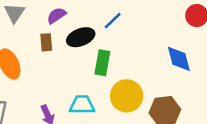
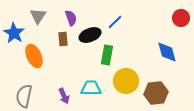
purple semicircle: (56, 16) -> (71, 18), turned 105

